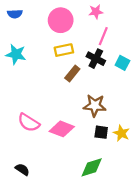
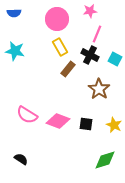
yellow rectangle: (64, 50) -> (60, 47), turned 72
brown star: (95, 105) -> (99, 89), moved, turned 30
black square: (101, 132) -> (86, 124), moved
green diamond: (92, 167) -> (105, 160), moved

